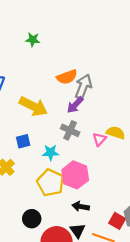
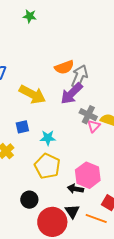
green star: (33, 40) -> (30, 16), moved
purple arrow: (75, 105) -> (72, 94), size x1.4
gray cross: (70, 130) -> (88, 115), moved
pink hexagon: (75, 175) -> (88, 175), moved

